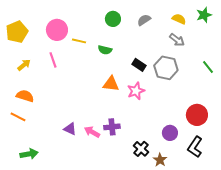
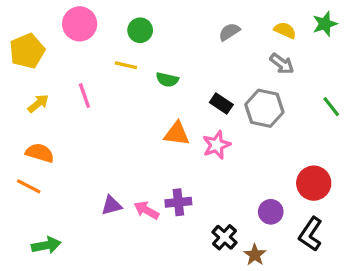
green circle: (113, 19) -> (140, 30), moved
pink circle: (57, 30) -> (80, 24), moved
purple triangle: (70, 129) -> (111, 205), turned -40

